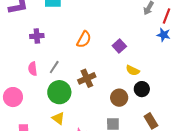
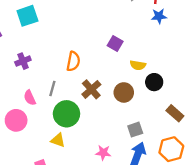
orange semicircle: (84, 39) -> (73, 61), moved
pink circle: (13, 97) -> (16, 120), moved
brown circle: (119, 98) -> (124, 92), moved
yellow triangle: (58, 118) -> (58, 140), moved

